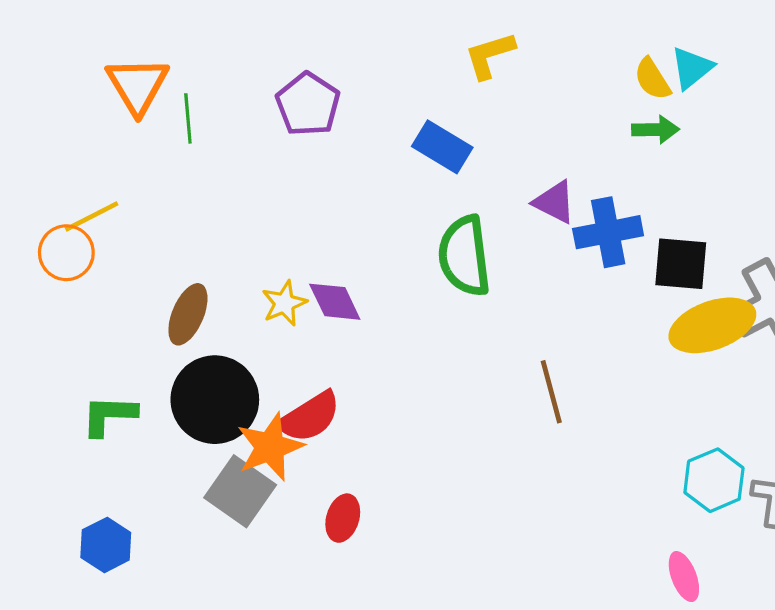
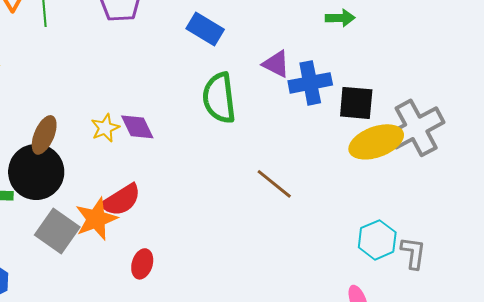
brown line: (551, 392) -> (274, 184), turned -36
black circle: (215, 400) -> (36, 172), moved
gray square: (240, 491) -> (57, 231), moved

